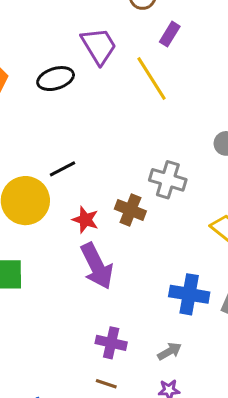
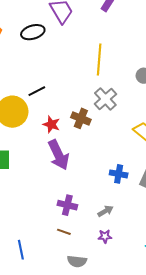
yellow line: (151, 78) -> (99, 59), moved, turned 36
gray cross: (168, 180) -> (105, 99), turned 30
blue cross: (189, 294) -> (119, 174), size x0.7

